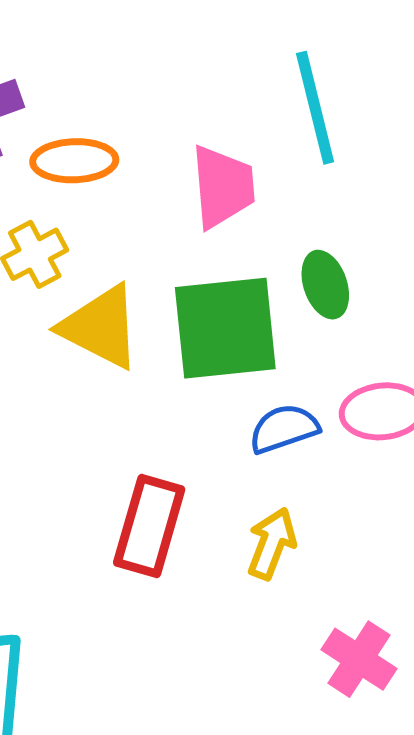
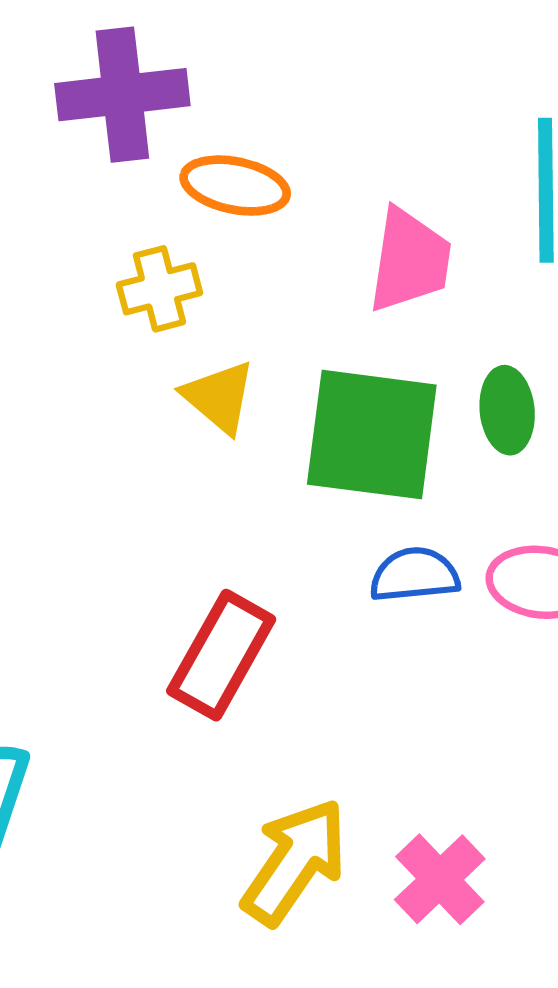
yellow triangle: (100, 327) -> (219, 397), size x0.7
yellow arrow: (272, 543) -> (295, 862), moved, size x1.5

